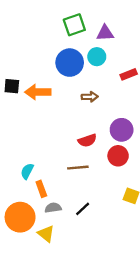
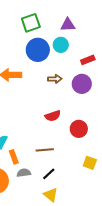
green square: (74, 25) -> (31, 23), moved
purple circle: (122, 130) -> (82, 84), moved
brown line: (78, 168) -> (45, 150), moved
yellow triangle: (46, 234) -> (51, 195), moved

